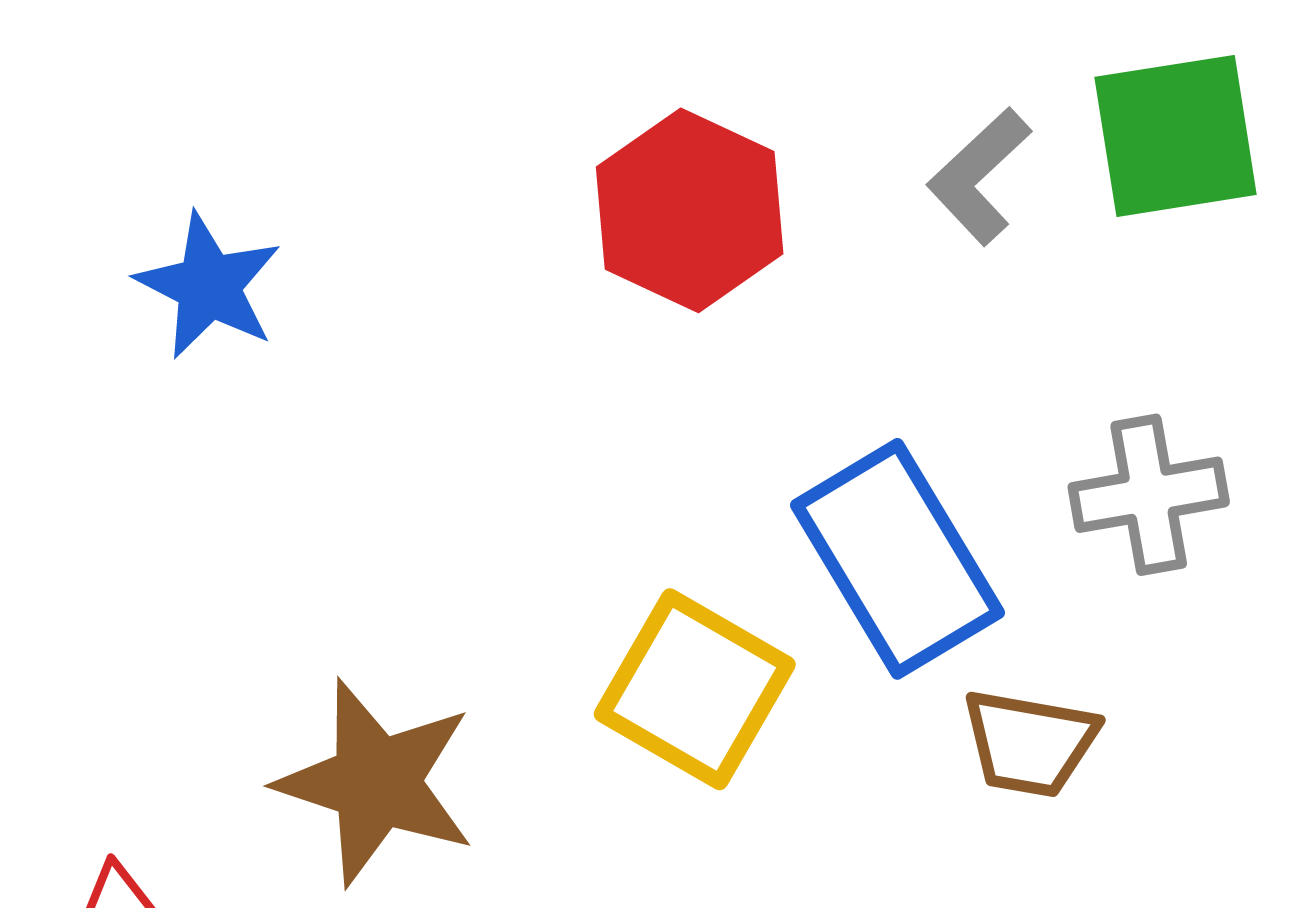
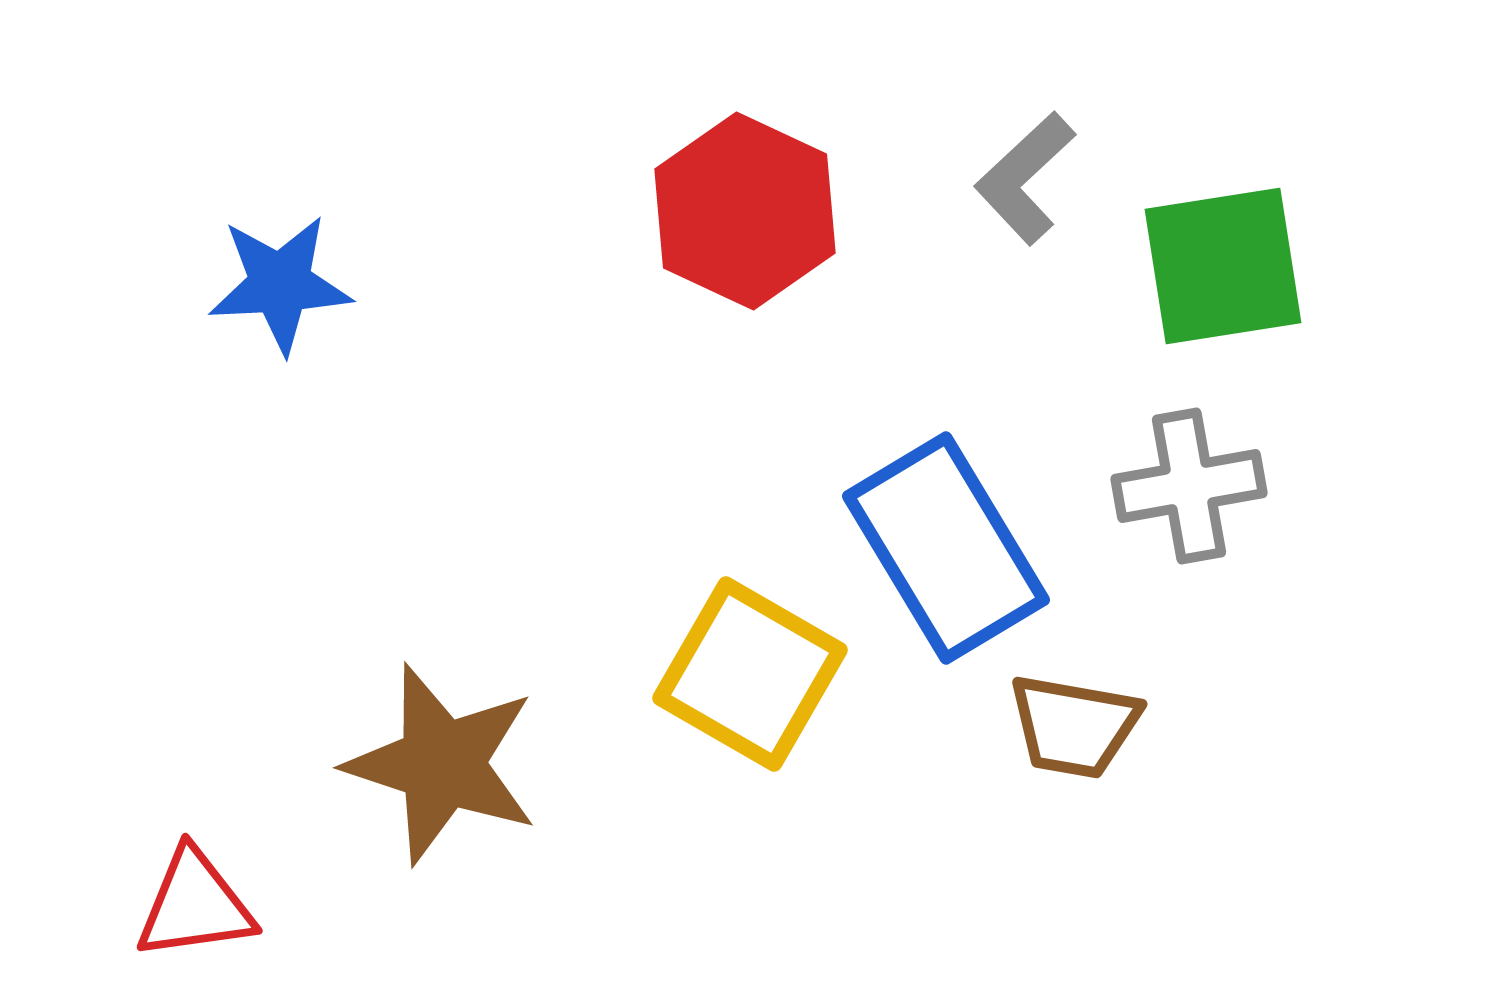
green square: (1176, 136) -> (1223, 266), moved
blue star: (209, 286) -> (280, 284), turned -30

